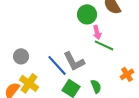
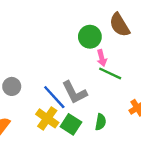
yellow cross: (29, 83) -> (47, 118), moved
green semicircle: (96, 86) -> (101, 122), turned 32

